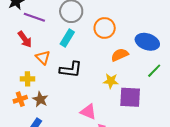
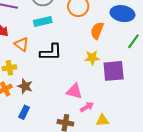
cyan rectangle: (67, 38) -> (43, 22), turned 54
orange semicircle: (120, 55) -> (97, 31), turned -36

